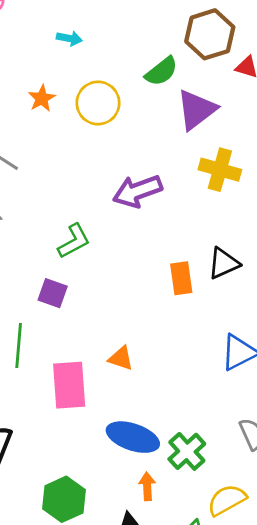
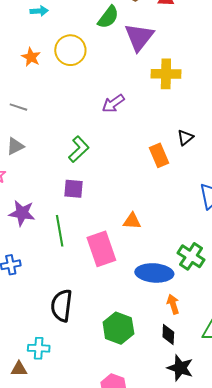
purple arrow: (137, 191) -> (113, 104), size x0.7
black triangle: (224, 263) -> (185, 138), size x0.7
green cross: (187, 451) -> (191, 256), moved

